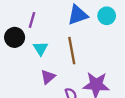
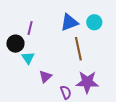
cyan triangle: (41, 48) -> (28, 58), moved
brown line: (72, 51) -> (78, 49), moved

